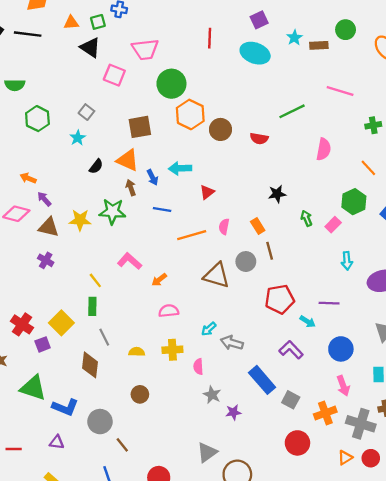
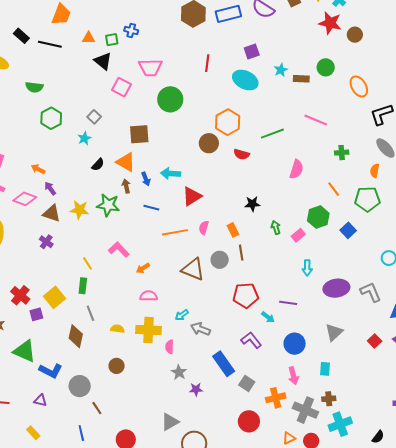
orange hexagon: (190, 114) -> (228, 122), moved
red triangle: (207, 192) -> (192, 196), size x1.5
yellow cross: (172, 350) -> (148, 330), size x1.4

